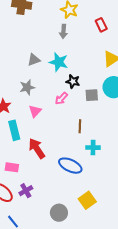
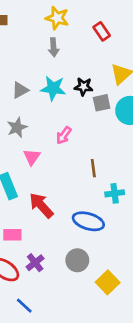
black star: (73, 81) -> (83, 87), moved
gray square: (92, 95) -> (102, 103), moved
yellow square: (87, 200) -> (108, 282), moved
gray circle: (59, 213) -> (77, 260), moved

